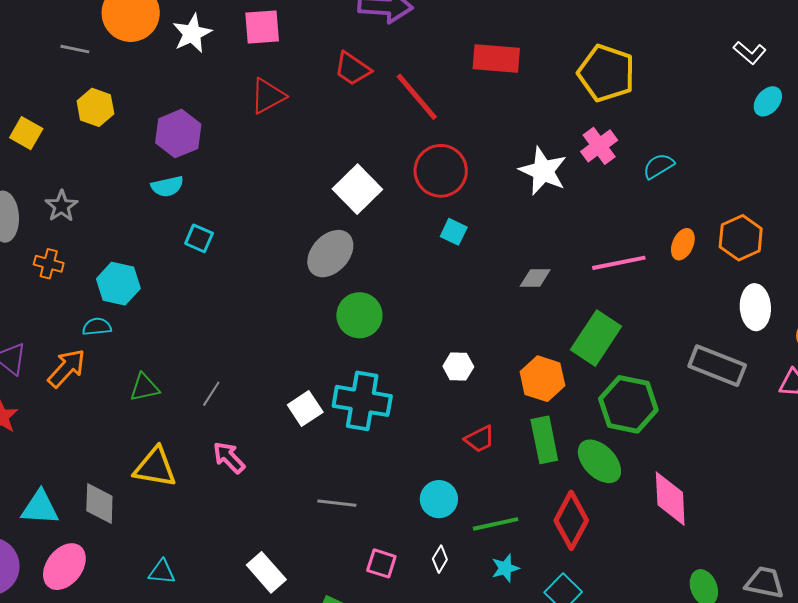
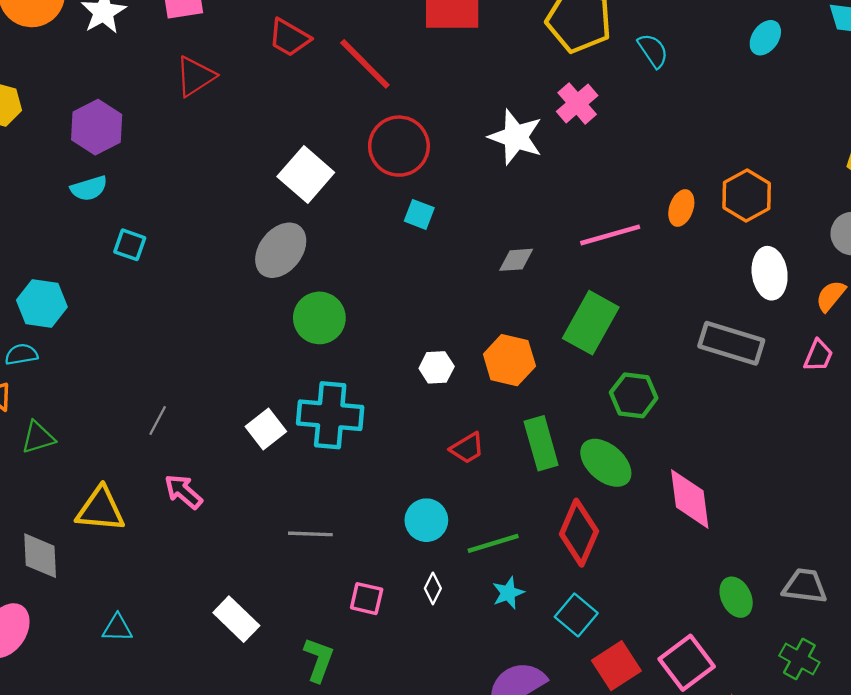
cyan semicircle: (659, 166) -> (653, 51), moved, turned 92
orange hexagon: (542, 379) -> (509, 360), moved
green triangle: (144, 387) -> (38, 437), moved
green hexagon: (628, 404) -> (634, 395), size x0.7

